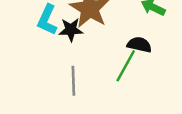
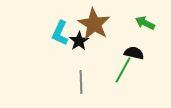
black star: (71, 30) -> (79, 41), turned -30

